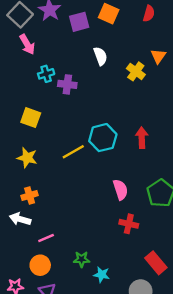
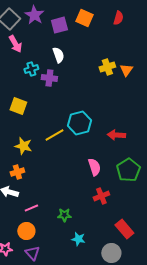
white semicircle: (100, 56) -> (58, 55), moved
orange triangle: (158, 56) -> (126, 70), moved
yellow cross: (136, 71) -> (107, 67), turned 35
red arrow: (142, 138) -> (116, 135), moved, turned -84
yellow star: (27, 158) -> (23, 146), moved
red cross: (129, 224) -> (101, 196), turned -35
green star: (82, 259) -> (64, 215), moved

